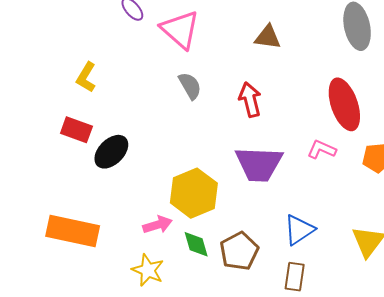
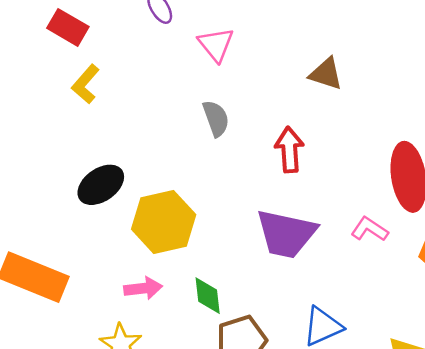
pink triangle: (180, 30) -> (216, 45), size x0.7
red rectangle: (76, 130) -> (68, 27), moved
yellow hexagon: (194, 193) -> (164, 222), moved
green diamond: (196, 244) -> (208, 296), moved

